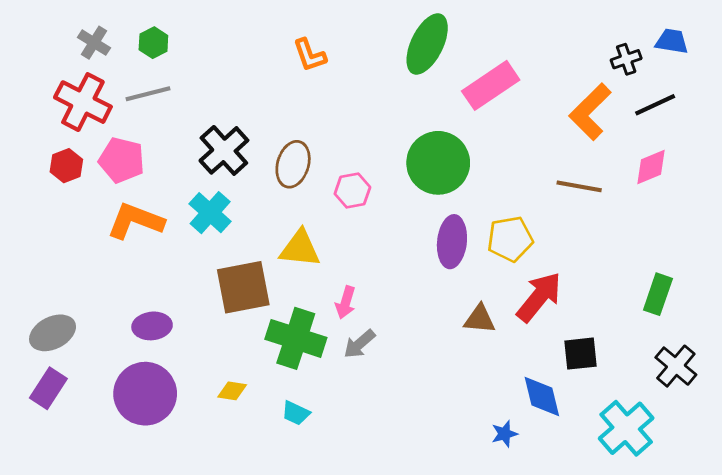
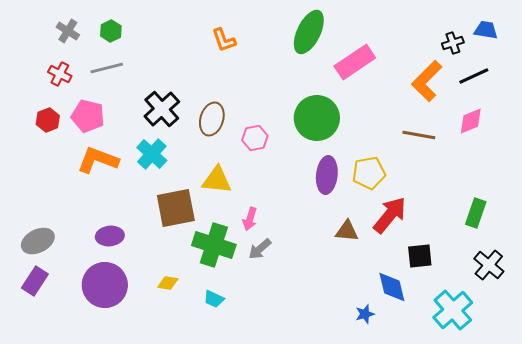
red cross: (83, 102) -> (60, 74), size x0.6

